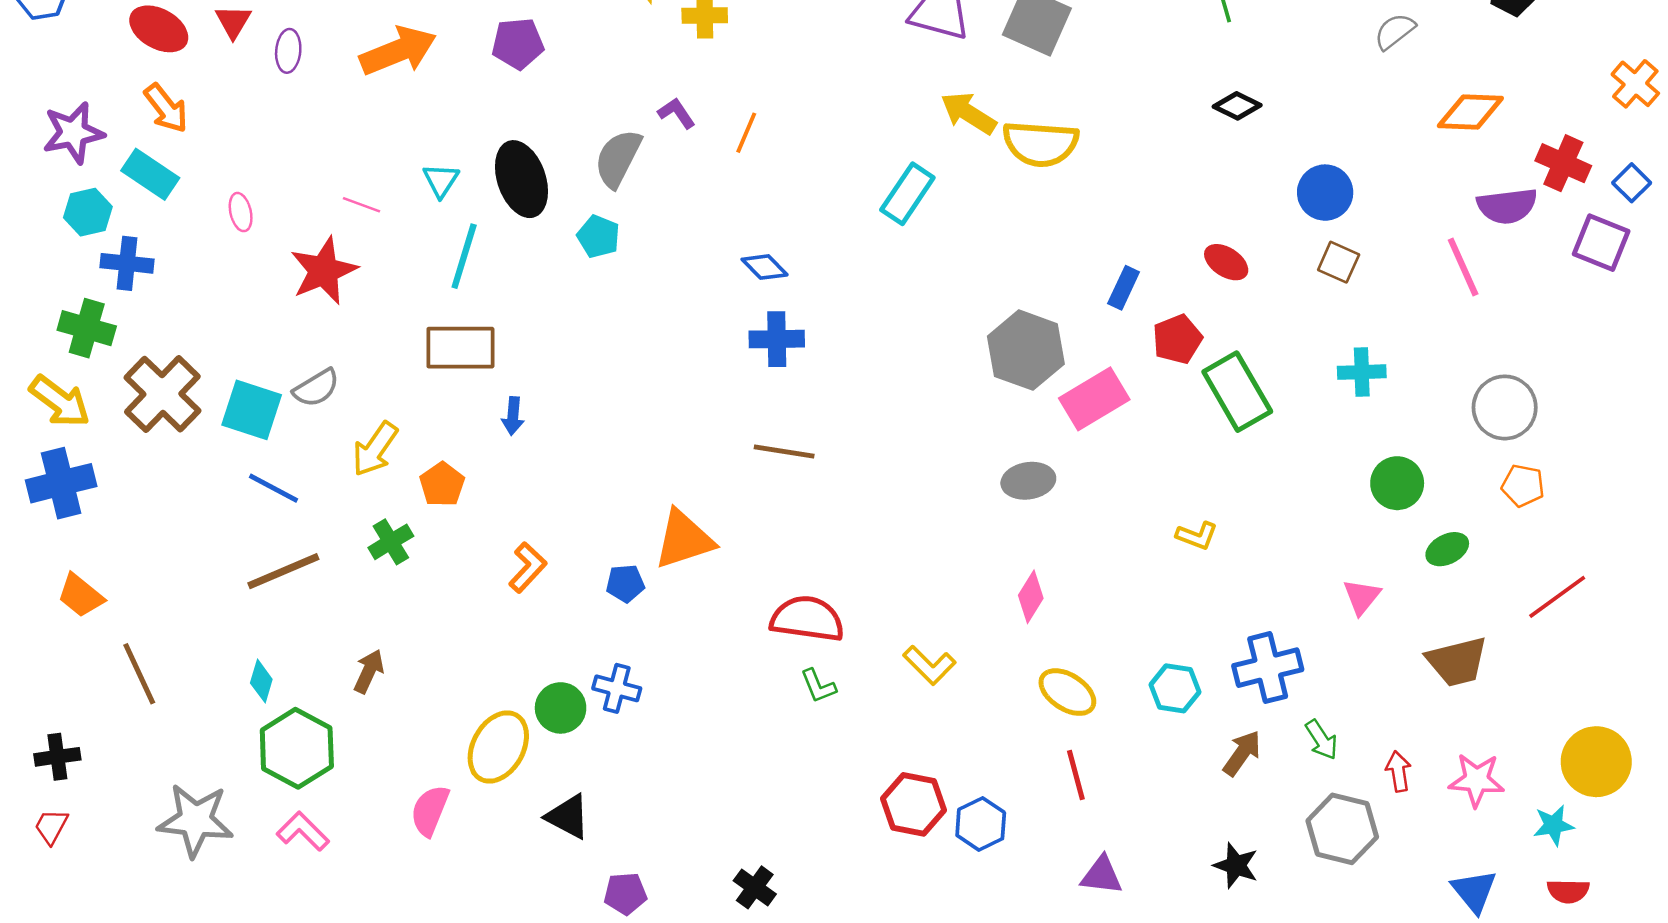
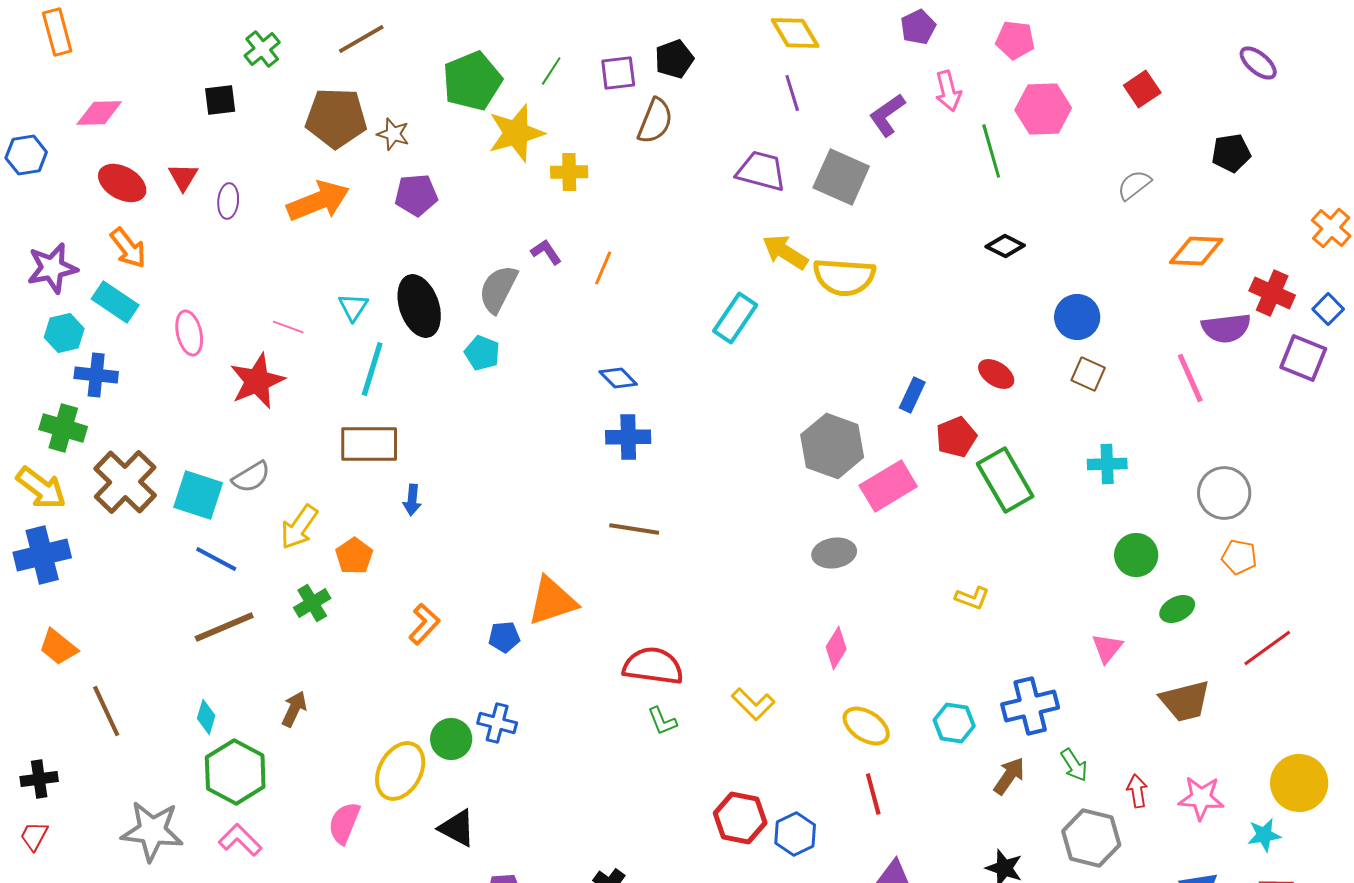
pink ellipse: (241, 212) -> (189, 333), size x1.4

